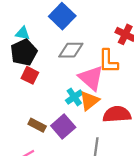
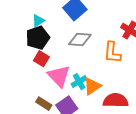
cyan triangle: (23, 33) -> (38, 21), turned -48
pink triangle: (91, 78) -> (59, 76), moved

